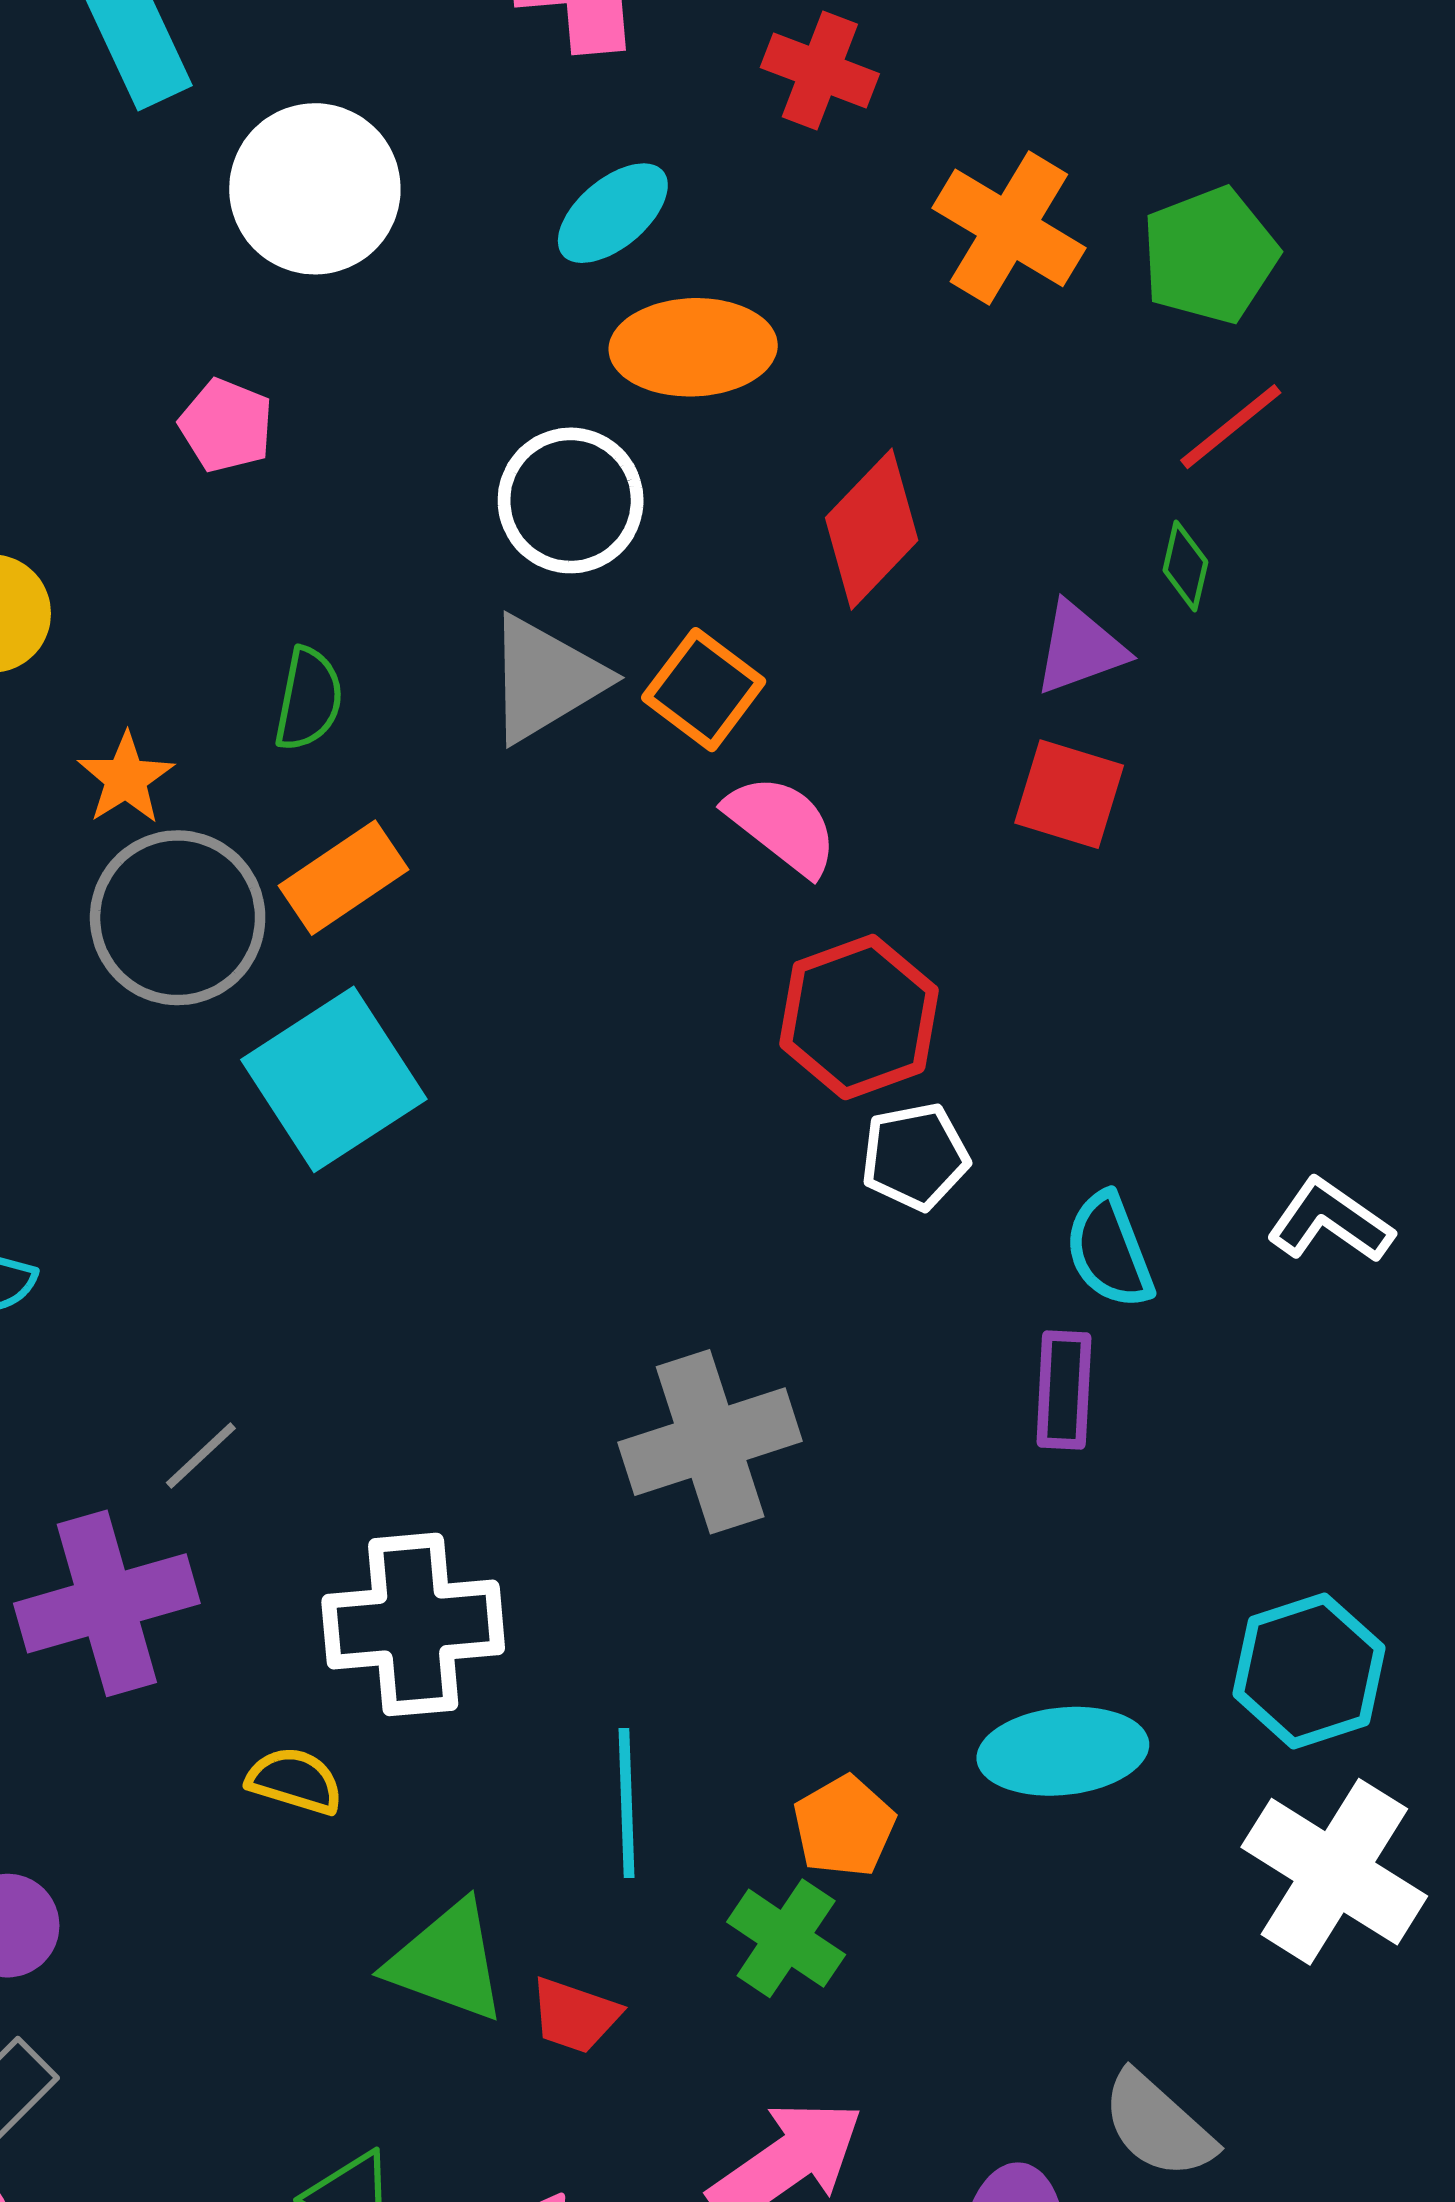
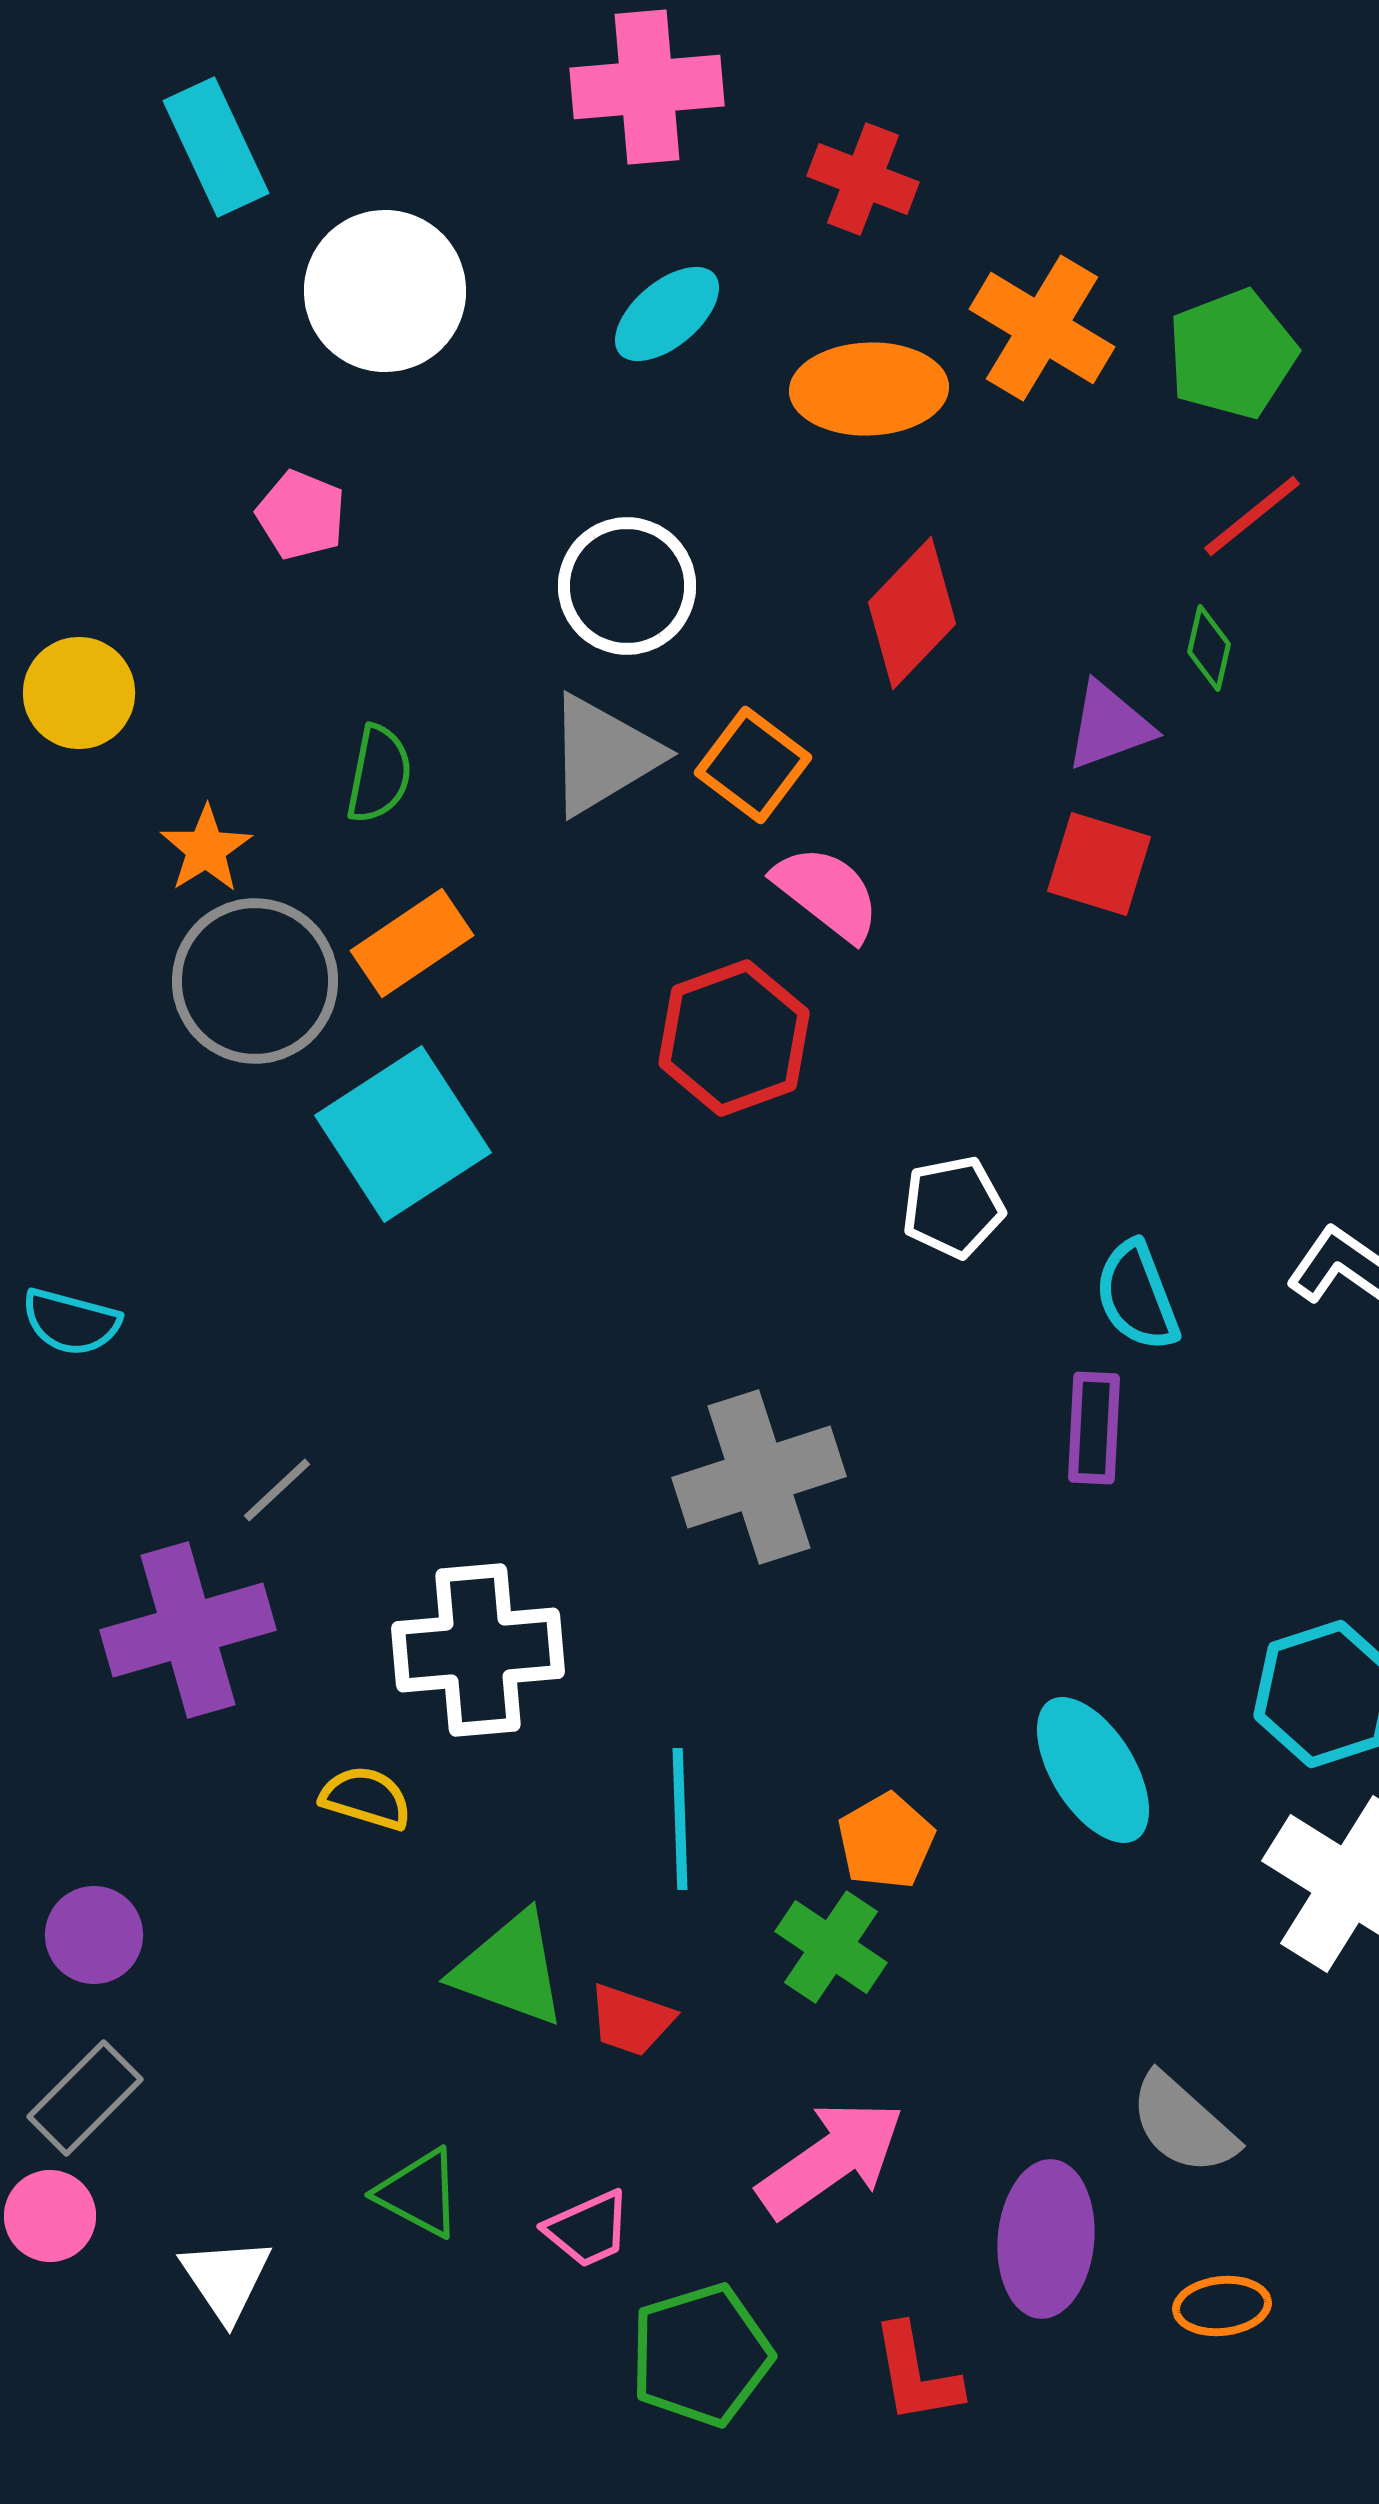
orange ellipse: (693, 347) -> (869, 389), moved
red hexagon: (859, 1017) -> (734, 1038), moved
cyan ellipse: (1063, 1751) -> (1093, 1770), turned 64

